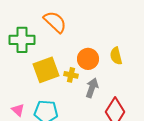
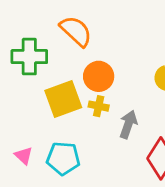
orange circle: (88, 59) -> (99, 76), moved

